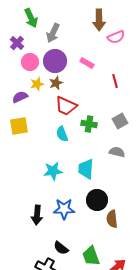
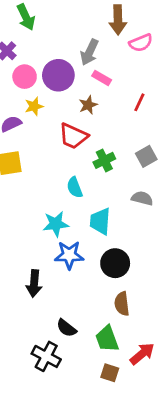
gray arrow: (53, 33) -> (89, 52), moved
red line: (115, 81) -> (139, 102), turned 40
brown star: (56, 83) -> (88, 105), moved
green cross: (89, 124) -> (104, 160), turned -35
cyan semicircle: (62, 134) -> (75, 187), moved
blue star: (64, 209) -> (69, 255), moved
brown semicircle: (112, 219) -> (122, 304), moved

